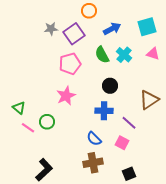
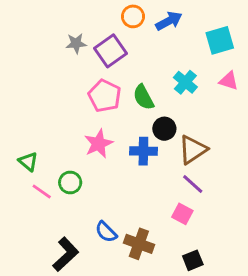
blue arrow: (112, 29) -> (169, 21), moved
green semicircle: (102, 55) -> (143, 97), moved
pink pentagon: (70, 64) -> (105, 96), turned -30
brown triangle: (149, 100) -> (193, 150), moved
blue cross: (104, 111) -> (143, 151), moved
blue semicircle: (94, 139) -> (106, 232), moved
brown cross: (93, 163) -> (139, 244), turned 30

